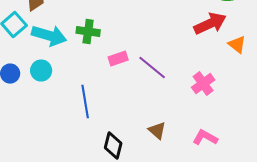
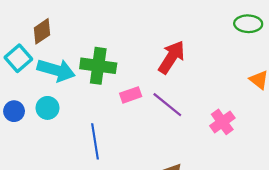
red arrow: (210, 24) -> (172, 57), moved, turned -32
green cross: (88, 32) -> (98, 66), size x1.4

